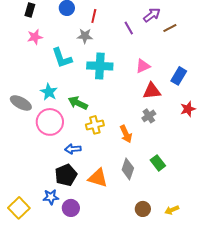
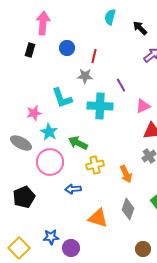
purple line: (129, 28) -> (121, 85), moved
pink star: (35, 37) -> (34, 113), moved
black pentagon: (66, 175) -> (24, 197), moved

